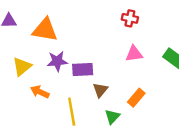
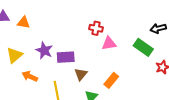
red cross: (130, 18) -> (96, 28), moved
orange triangle: (45, 30) -> (24, 23), moved, size x0.6
purple star: (57, 61) -> (44, 50), turned 30

